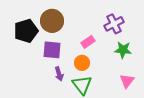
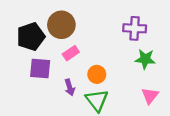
purple cross: (114, 24) -> (135, 28), turned 30
pink rectangle: (88, 42) -> (71, 53), moved
purple square: (52, 50) -> (40, 68), moved

